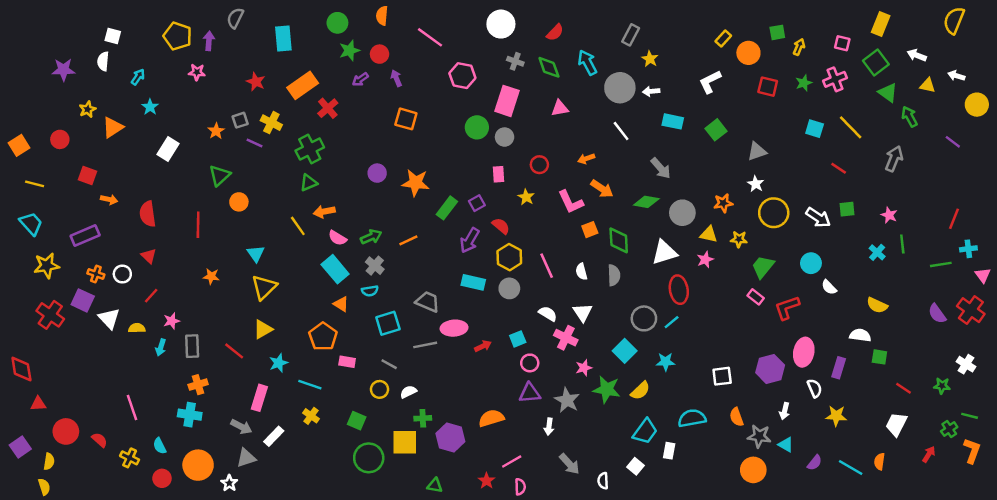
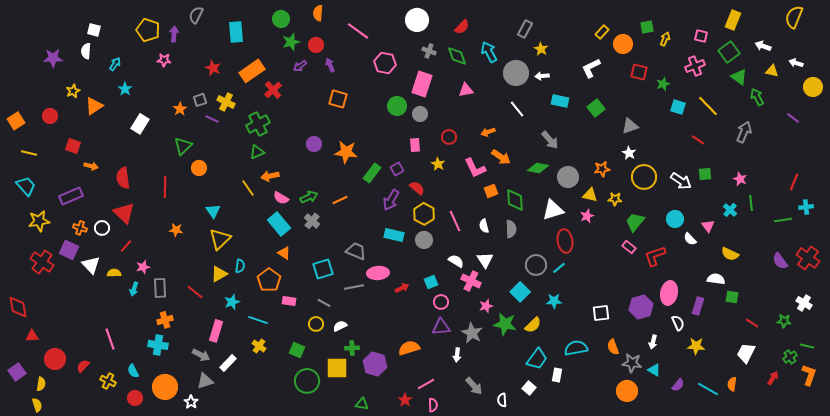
green star: (804, 83) -> (663, 84), moved
red triangle: (149, 256) -> (124, 213), size x1.6
pink triangle: (983, 275) -> (708, 226), moved
cyan semicircle: (370, 291) -> (240, 266), moved, turned -72
red semicircle: (100, 440) -> (83, 366), turned -88

